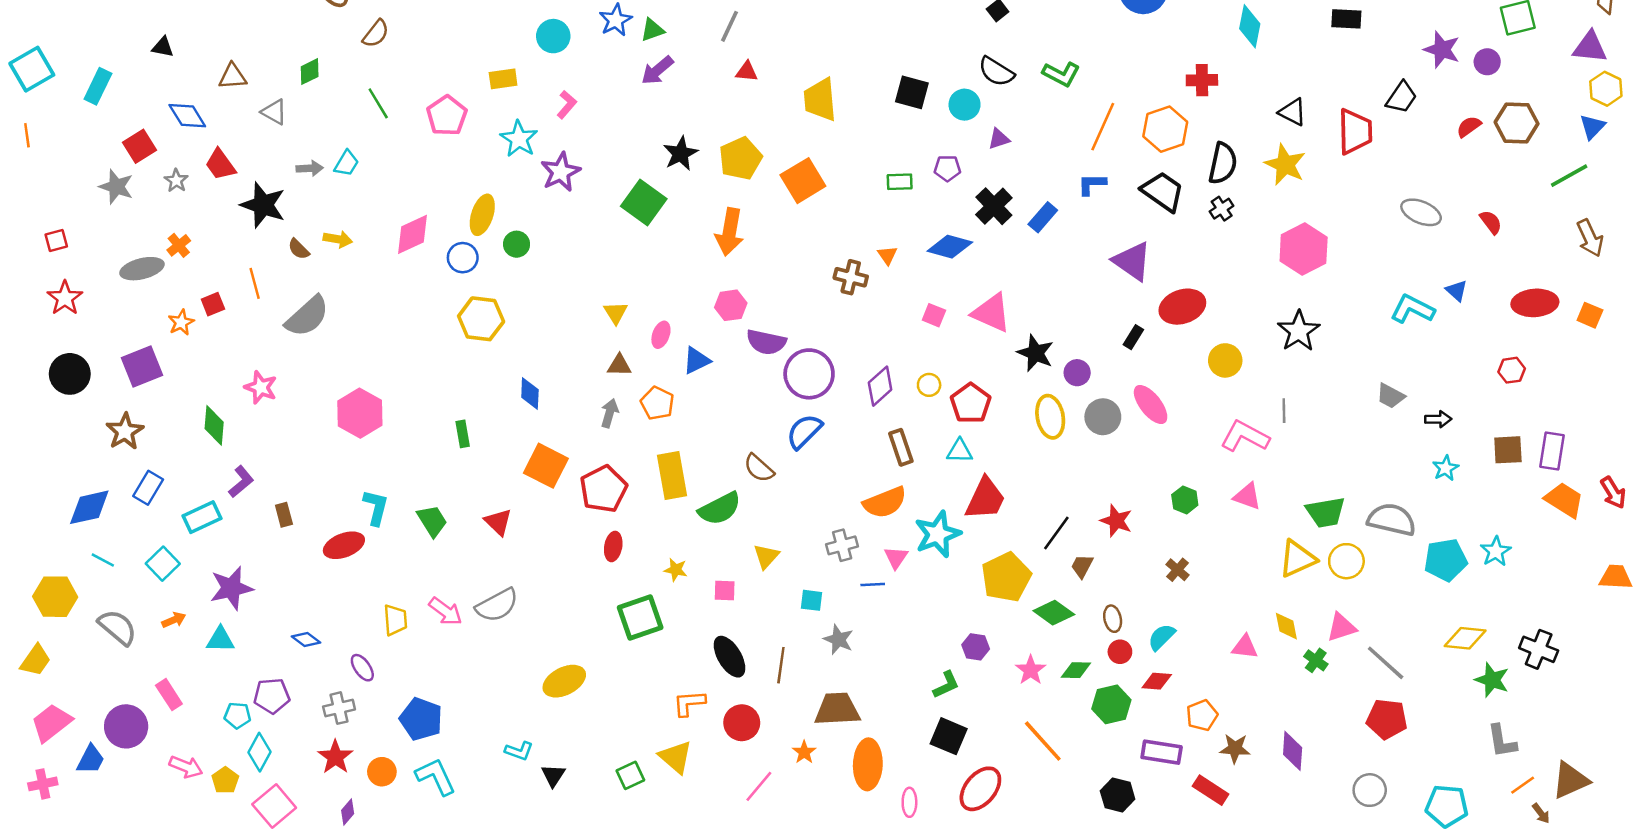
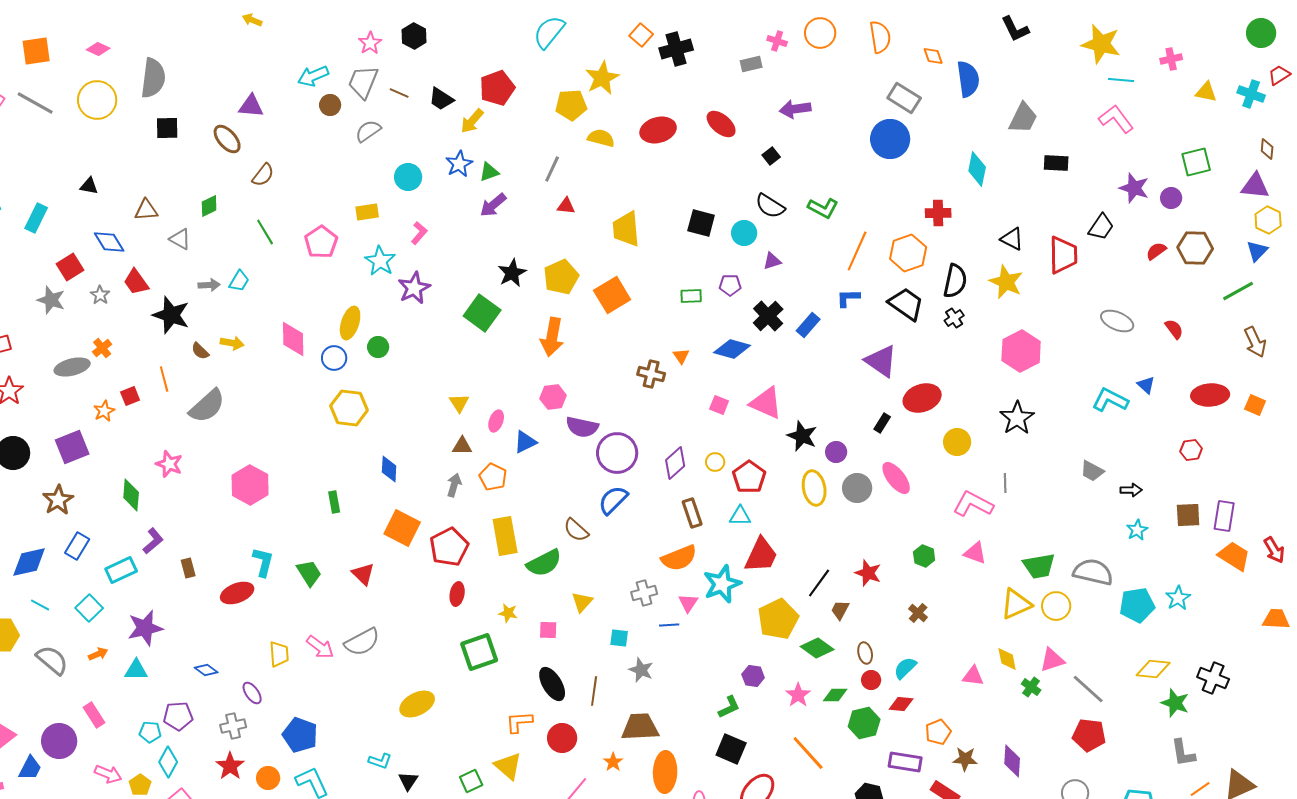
pink diamond: (412, 234) -> (293, 339), turned -66

